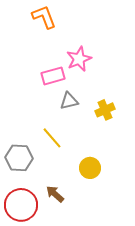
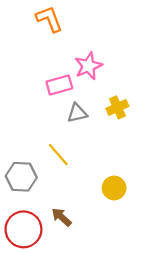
yellow cross: (105, 110) -> (117, 107), moved
yellow circle: (90, 168) -> (114, 188), moved

